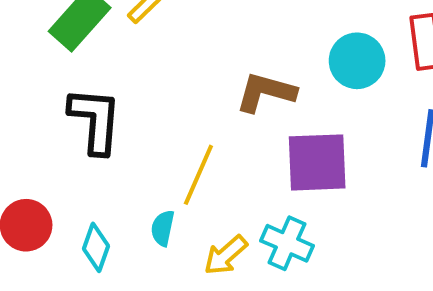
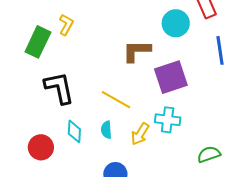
yellow line: (198, 175) -> (116, 100), turned -68
cyan diamond: (96, 247) -> (74, 131), moved

